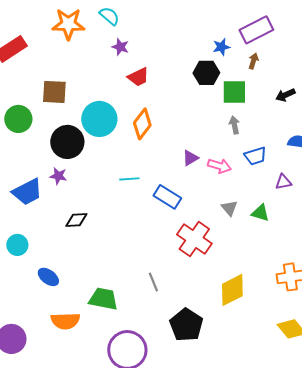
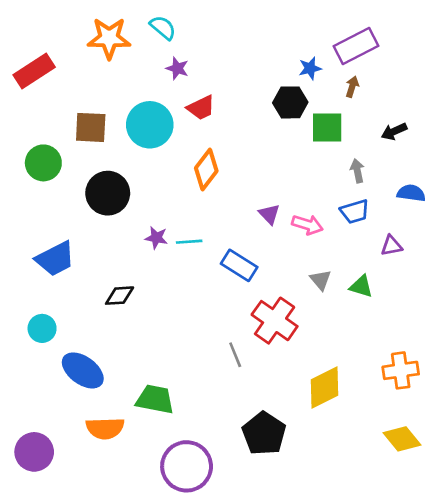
cyan circle: (99, 119) -> (150, 125), moved
gray arrow: (234, 125) -> (357, 171), moved
purple triangle: (190, 158) -> (269, 214), turned -42
purple star: (58, 176) -> (156, 238), moved
blue ellipse: (48, 277) -> (83, 370), size x1.5
gray line: (153, 282) -> (235, 355), moved

